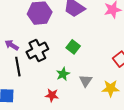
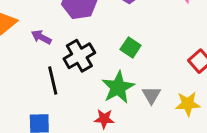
purple arrow: (12, 45) -> (41, 37), moved
green star: (63, 74) -> (118, 87), size x1.6

